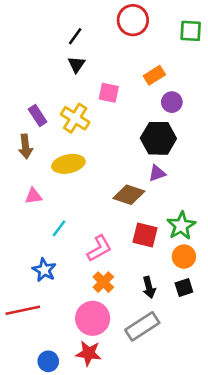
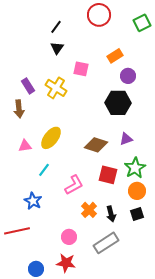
green square: (191, 31) -> (142, 23), turned -30
yellow ellipse: (68, 164) -> (51, 138), moved, turned -40
purple triangle: (157, 173) -> (126, 139), moved
orange cross: (103, 282) -> (89, 210), moved
pink circle: (93, 318) -> (69, 237), size x0.6

